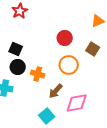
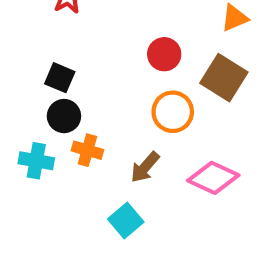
brown square: (93, 49) -> (224, 78), size x1.5
orange cross: (38, 74) -> (87, 150), moved
pink diamond: (77, 103) -> (213, 178), moved, turned 35

